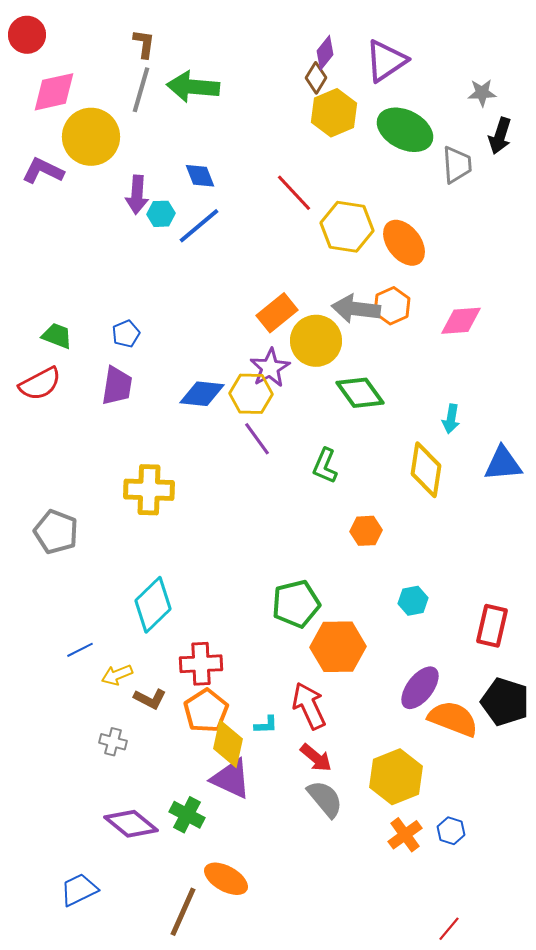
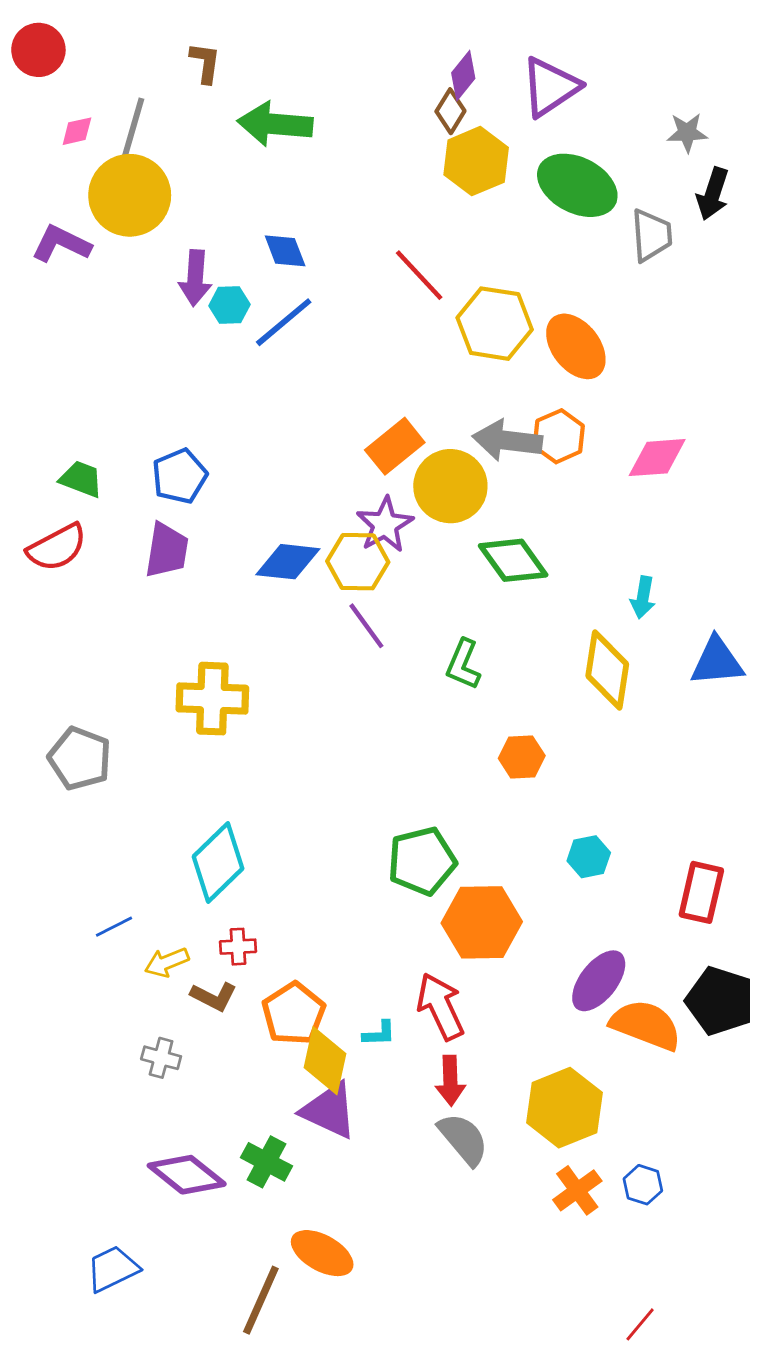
gray line: (141, 90) -> (133, 130), moved
pink diamond: (54, 92) -> (77, 131), size x0.5
blue pentagon: (126, 334) -> (180, 476), size x1.4
red cross: (201, 664) -> (238, 947), moved, size x0.6
red arrow: (316, 758) -> (450, 1081), turned 48

